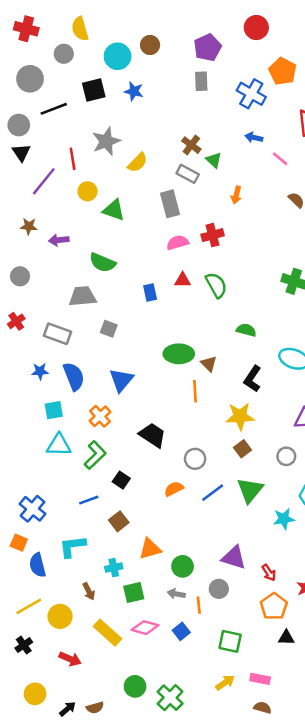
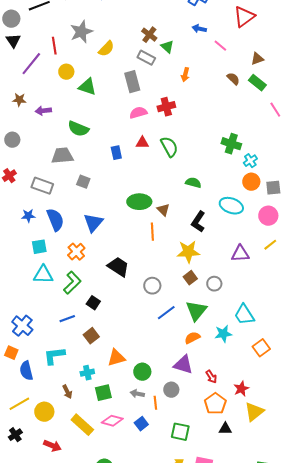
gray circle: (286, 456) -> (214, 284), moved
orange semicircle: (174, 489) -> (192, 338), moved

